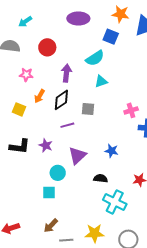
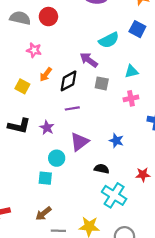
blue square: (111, 37) -> (137, 29), moved
red circle: (47, 47) -> (48, 17), moved
purple arrow: (66, 73) -> (89, 60), moved, turned -66
cyan triangle: (101, 81) -> (131, 71), moved
gray square: (88, 109) -> (102, 83), moved
pink cross: (131, 110) -> (131, 98), moved

